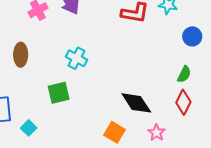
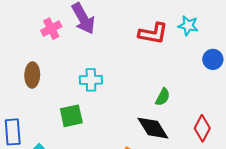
cyan cross: (77, 58) -> (91, 80), turned -30
green semicircle: (184, 74) -> (163, 97), moved

